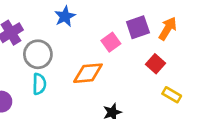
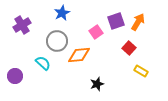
gray circle: (38, 54) -> (57, 41), moved
cyan semicircle: (39, 84) -> (43, 63), turned -49

